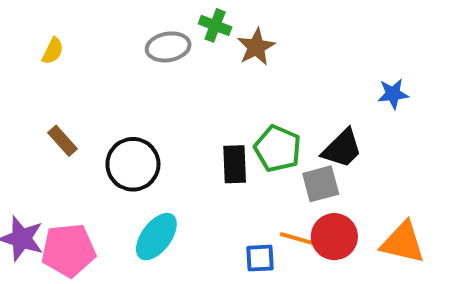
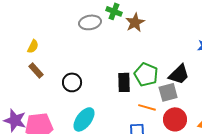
yellow semicircle: (53, 51) -> (33, 46), moved
black circle: (133, 164) -> (72, 82), size x0.7
orange line: (297, 239) -> (147, 107), moved

